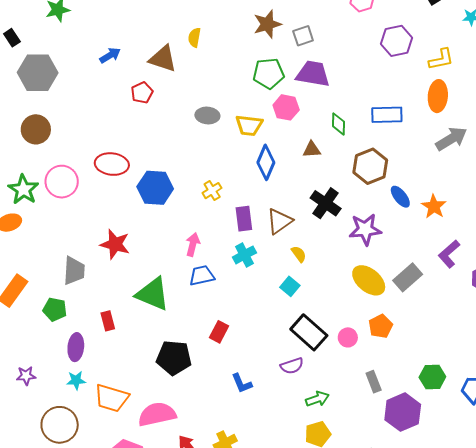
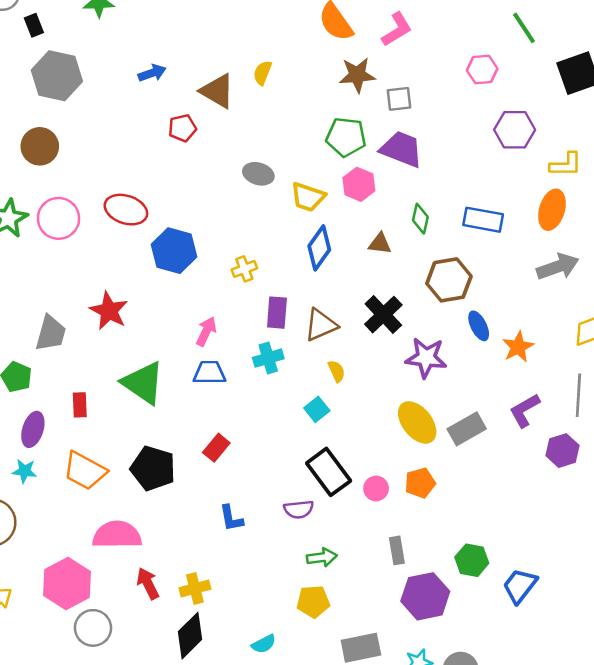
orange trapezoid: (112, 398) -> (85, 471), moved

